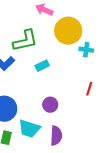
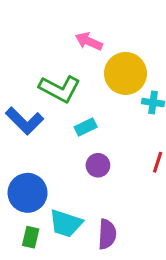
green L-shape: (25, 41) -> (60, 89), turned 40
purple circle: (50, 105) -> (98, 165), moved

